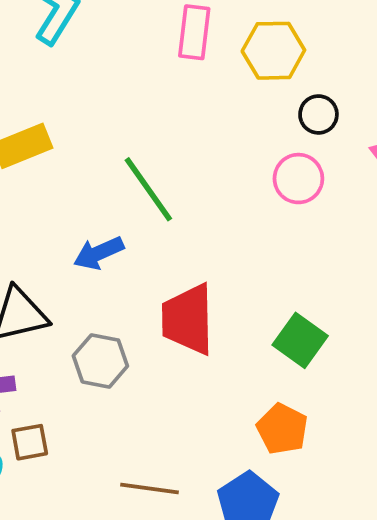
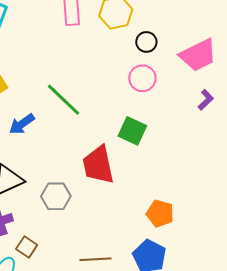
blue arrow: (99, 253) -> (22, 124), moved
green square: (300, 340) -> (132, 131), moved
brown square: (30, 442) -> (27, 247), turned -35

